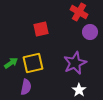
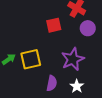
red square: (41, 29) -> (54, 25), moved
purple semicircle: (26, 87) -> (52, 83), moved

